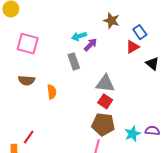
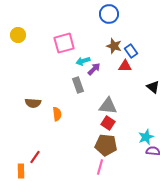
blue rectangle: (140, 32) -> (131, 51), moved
pink square: (28, 44) -> (64, 43), moved, turned -30
red triangle: (132, 47) -> (125, 66), moved, turned 32
cyan star: (132, 134) -> (146, 137), moved

